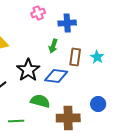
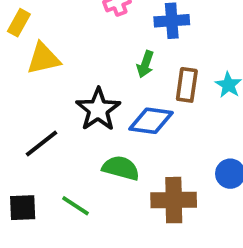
green line: (16, 121) -> (76, 206), turned 35

